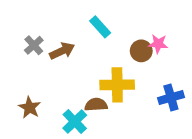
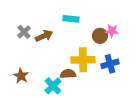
cyan rectangle: (100, 27) -> (71, 19), turned -42
blue cross: (171, 98) -> (110, 64), moved

